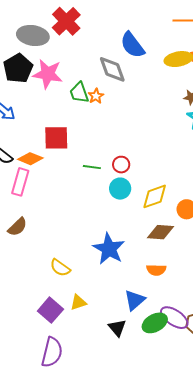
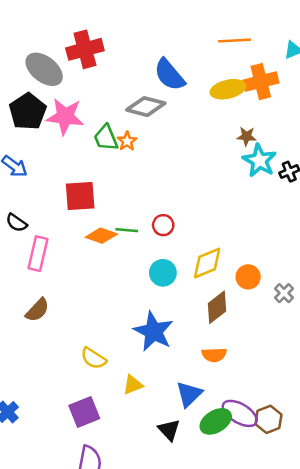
red cross: (66, 21) -> (85, 49), turned 32
gray ellipse: (33, 35) -> (44, 69), turned 32
gray diamond: (112, 69) -> (146, 107), turned -52
orange diamond: (30, 159) -> (101, 236), moved
cyan circle: (120, 189) -> (163, 273), moved
brown diamond: (161, 232) -> (217, 307), turned -40
yellow triangle: (78, 302) -> (133, 385), moved
purple square: (50, 310) -> (84, 412), turned 30

